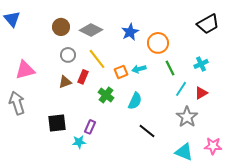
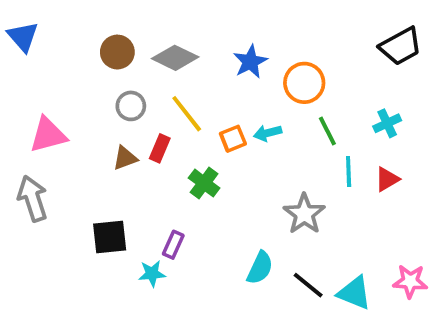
cyan line: (181, 89) -> (349, 171), turned -35
cyan semicircle: (135, 101) -> (260, 268), moved
gray star: (187, 117) -> (304, 214), moved
black line: (147, 131) -> (308, 285), moved

